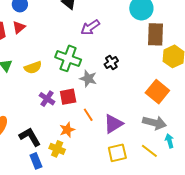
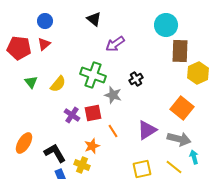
yellow semicircle: (33, 68) -> (58, 84), turned -30
purple triangle: (113, 124) -> (147, 130), moved

